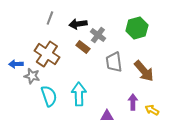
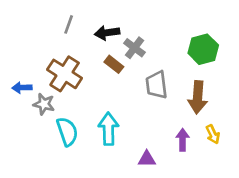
green hexagon: (137, 28) -> (203, 49), moved
brown arrow: (144, 71) -> (198, 97), turned 45
yellow arrow: (152, 110) -> (213, 134), moved, turned -144

